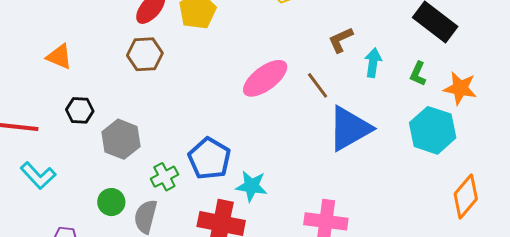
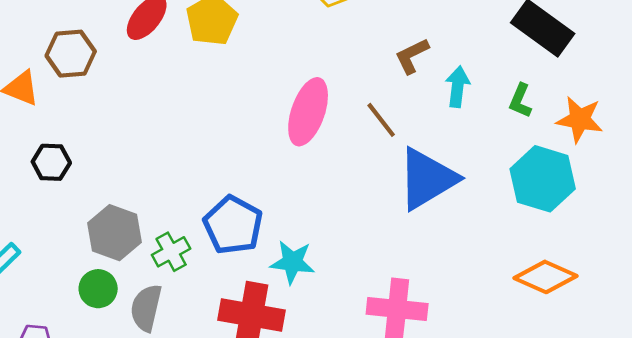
brown hexagon: (145, 54) -> (71, 54), moved
pink ellipse: (265, 78) -> (308, 112), turned -33
gray hexagon: (121, 139) -> (115, 233), moved
orange diamond: (466, 196) -> (545, 277), moved, turned 75

